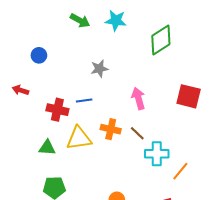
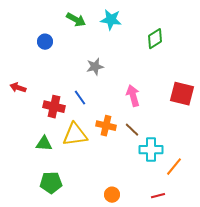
green diamond: (161, 40) -> (155, 39), size x0.7
blue circle: (39, 55) -> (45, 42), moved
blue line: (84, 100) -> (80, 98), turned 63

